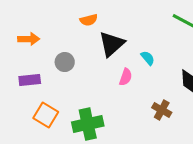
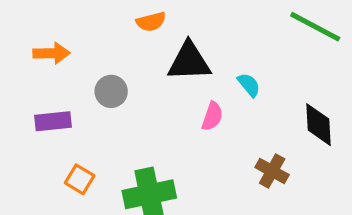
black triangle: (112, 44) -> (189, 62), turned 40
orange square: (46, 115) -> (80, 179), size x0.7

